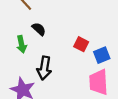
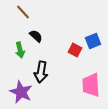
blue square: (102, 55) -> (93, 41), moved

